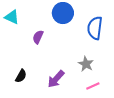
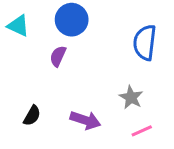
blue circle: (63, 13) -> (72, 20), moved
purple arrow: (56, 79) -> (85, 120), turned -114

